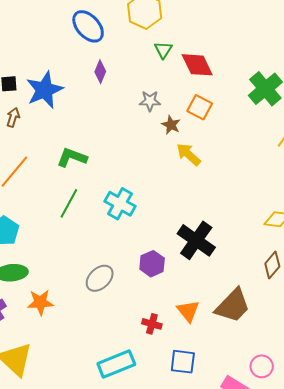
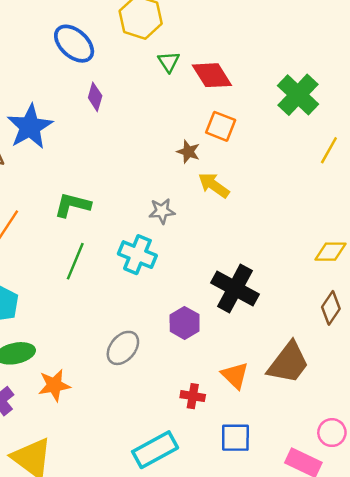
gray star: (150, 101) -> (162, 211), moved

